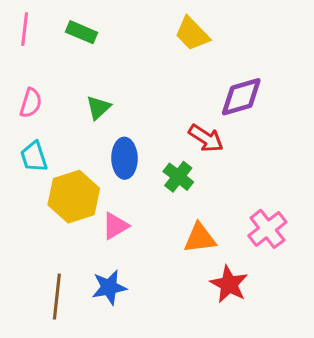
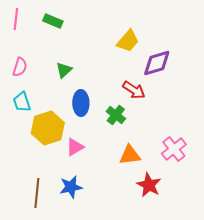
yellow trapezoid: (192, 34) -> (128, 41), moved, turned -95

